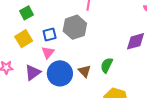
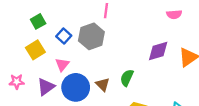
blue square: (50, 34) -> (64, 36), moved, turned -32

